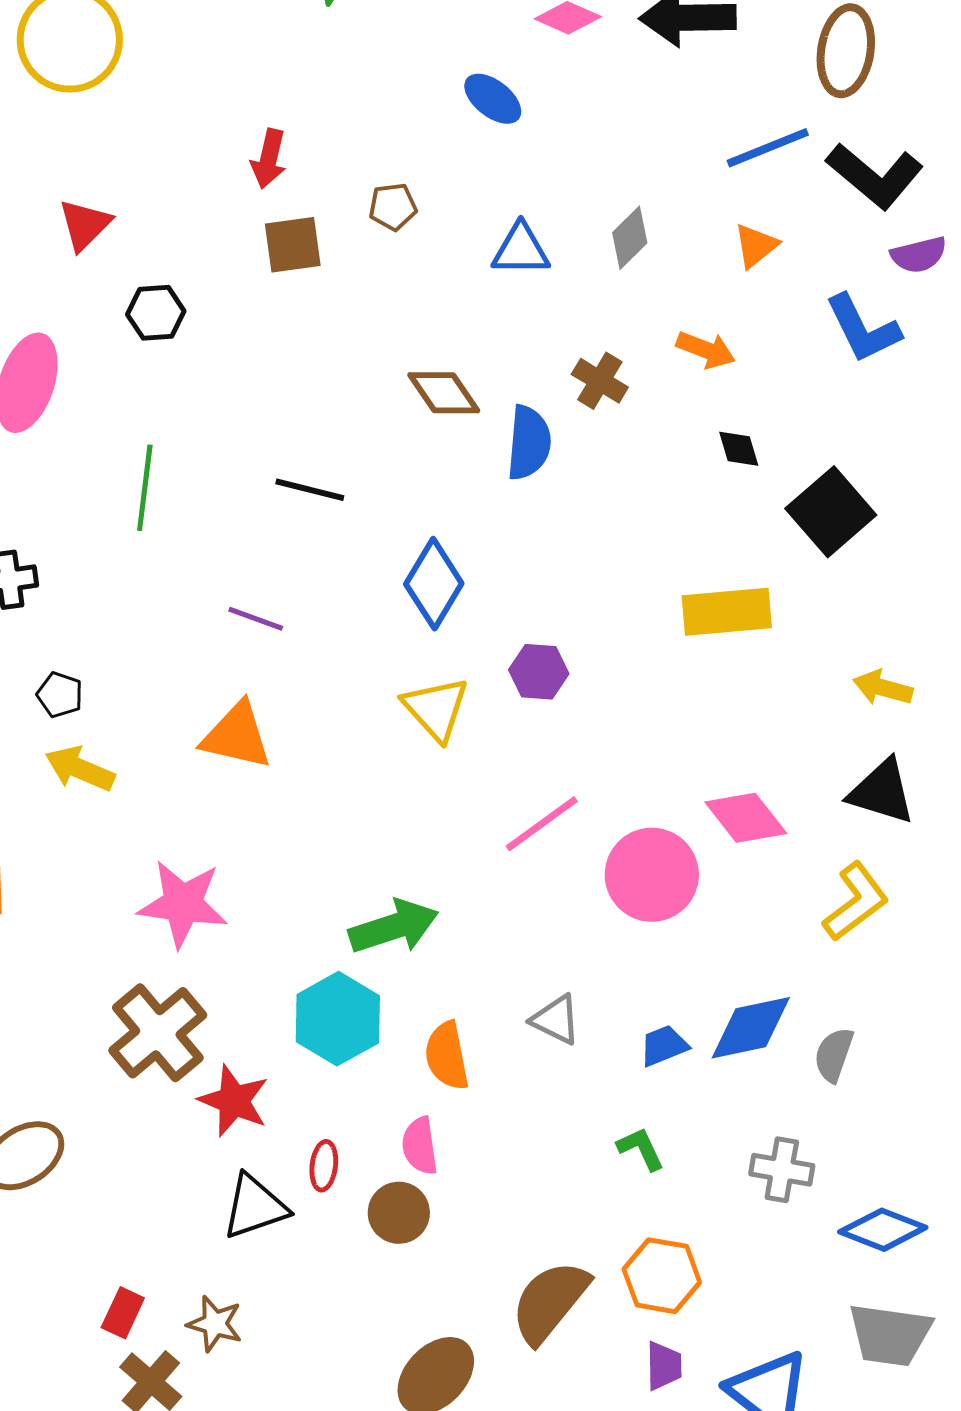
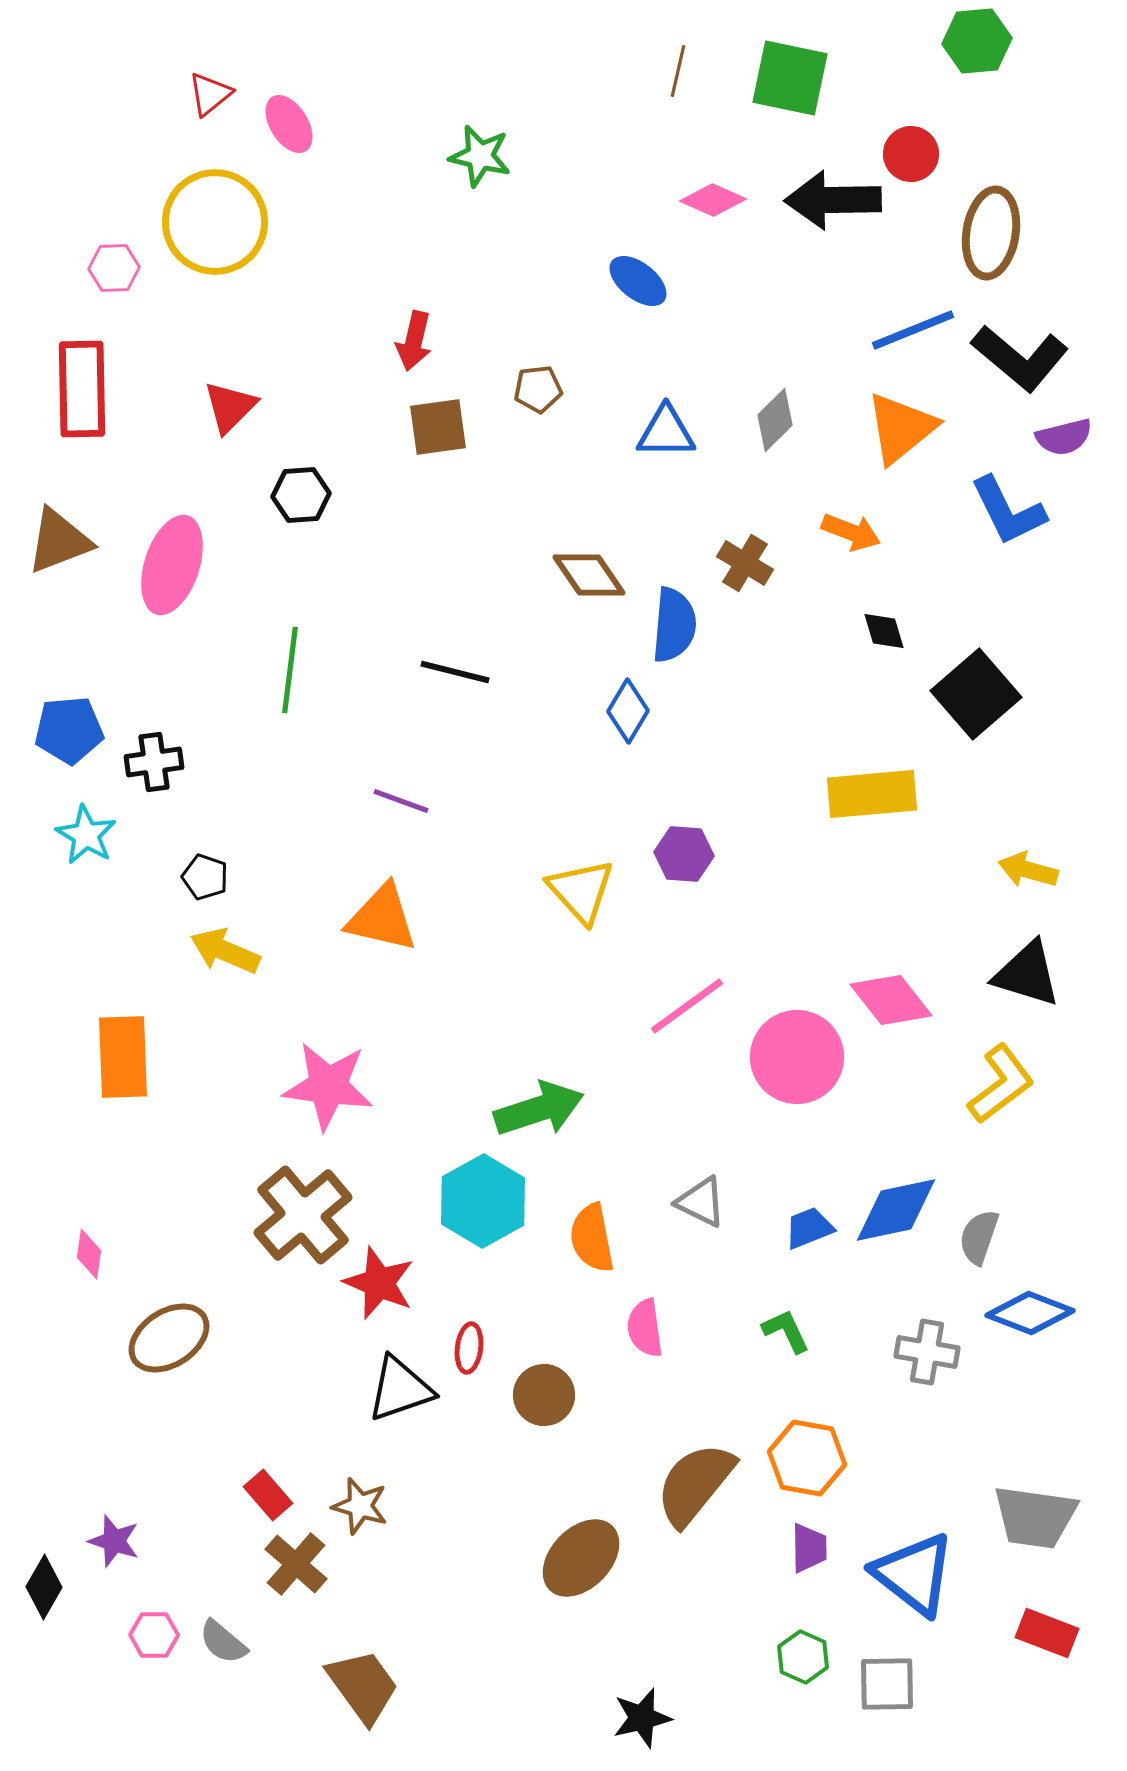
orange triangle: (756, 246) -> (901, 428), size x1.6
blue diamond: (434, 584) -> (628, 711), moved, size x0.7
pink semicircle: (420, 1146) -> (645, 1328), moved
blue diamond: (883, 1230) -> (1030, 1313), moved
red rectangle: (123, 1313) -> (268, 1495), turned -66

